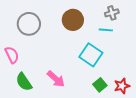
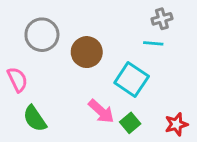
brown circle: (73, 20) -> (87, 52), moved
pink arrow: (56, 79) -> (101, 111), moved
green square: (100, 85) -> (130, 123), moved

